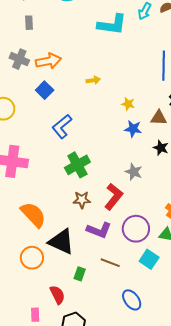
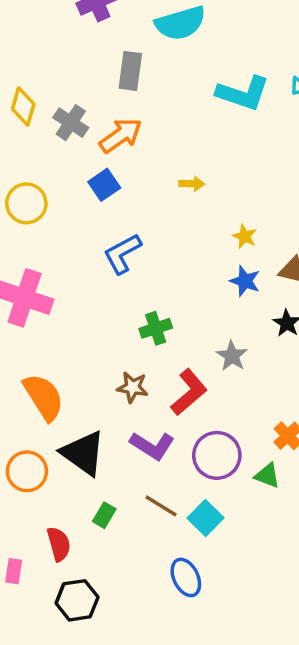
gray rectangle: (29, 23) -> (130, 71), moved, size x1.5
orange arrow: (48, 61) -> (121, 135), turned -35
green cross: (77, 165) -> (156, 328), moved, size x0.7
cyan square: (149, 259) -> (206, 518), moved

